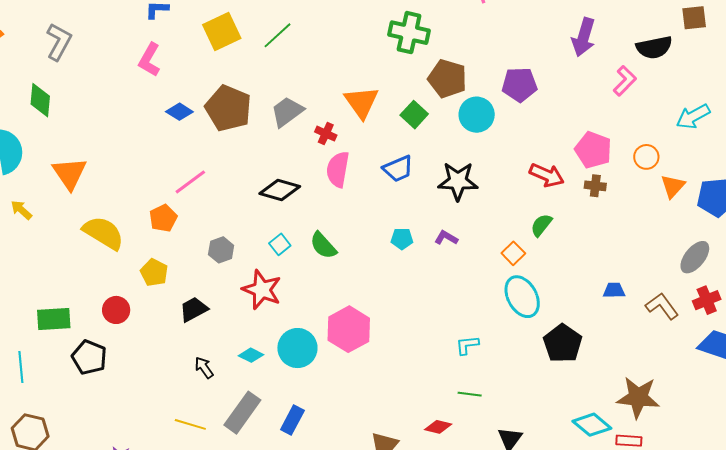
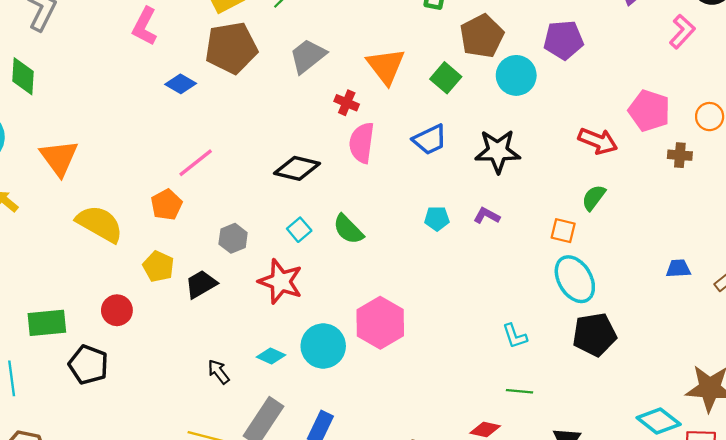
brown pentagon: (447, 79) -> (482, 36), turned 30
brown pentagon: (228, 108) -> (231, 48), moved, turned -30
gray trapezoid: (287, 112) -> (308, 56), moved
brown cross: (595, 186) -> (680, 155), moved
orange square: (513, 253) -> (563, 231), turned -30
black trapezoid: (194, 309) -> (201, 284), moved
black pentagon: (563, 343) -> (594, 335), moved, turned 30
cyan L-shape: (467, 345) -> (515, 336), turned -100

